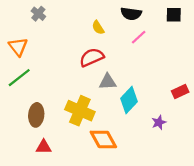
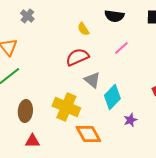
pink line: (139, 37) -> (121, 48), moved
gray triangle: (108, 82) -> (92, 80), turned 42
purple star: (159, 122) -> (130, 120), moved

